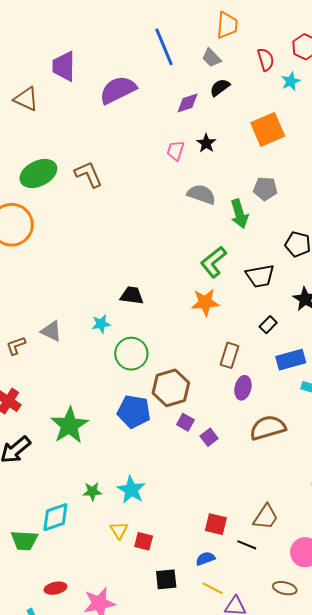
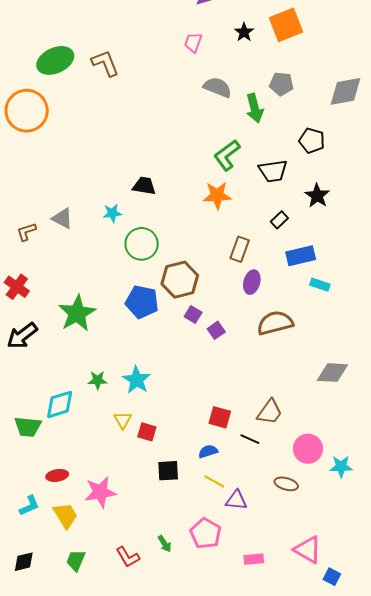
black star: (206, 143) -> (244, 32), moved

